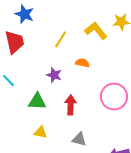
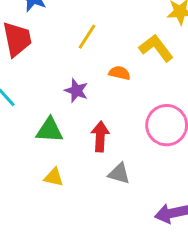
yellow L-shape: (96, 31) -> (156, 48), moved
gray triangle: (79, 139) -> (119, 174), moved

